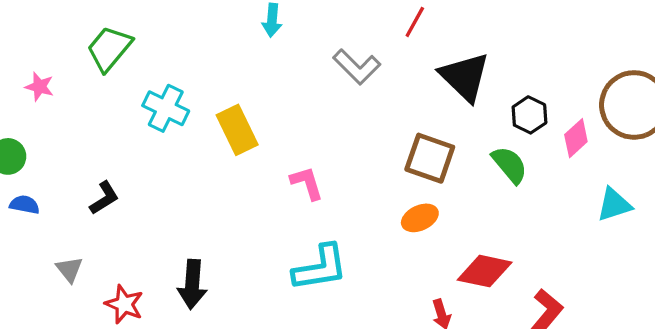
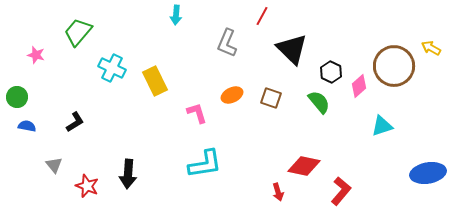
gray L-shape: (357, 67) -> (227, 43), turned 68
brown square: (430, 158) -> (271, 98), size x0.7
orange ellipse: (420, 218) -> (232, 95), moved

